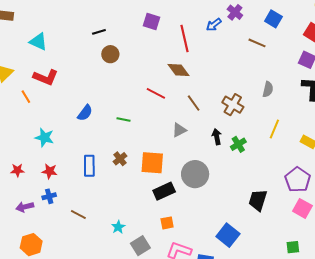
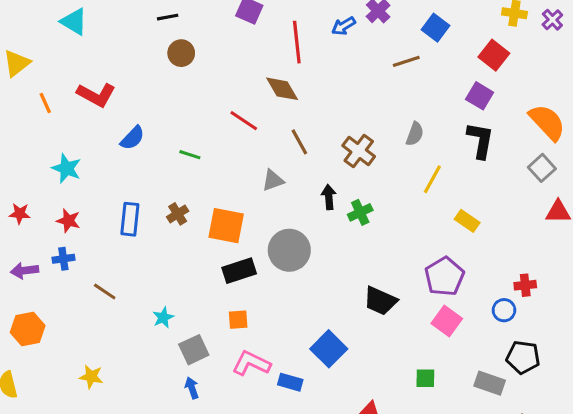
brown line: (257, 43) -> (406, 61), turned -48
red L-shape: (46, 77) -> (96, 95), moved
yellow line: (274, 129) -> (432, 179), moved
black trapezoid: (258, 200) -> (380, 301), turned -90

